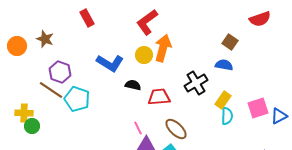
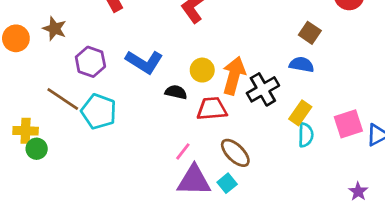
orange arrow: (163, 48) -> (234, 76), moved
yellow circle: (144, 55) -> (202, 70), moved
purple hexagon: (60, 72) -> (90, 62), moved
pink line: (138, 128) -> (183, 151), turned 64

